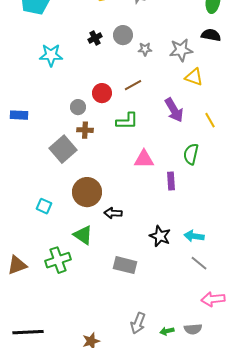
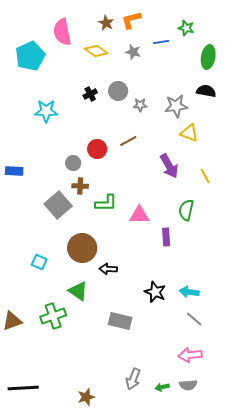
green L-shape: (127, 121) -> (106, 203), moved
pink arrow: (213, 299) -> (190, 355), moved

